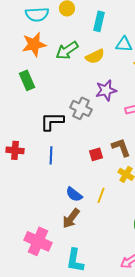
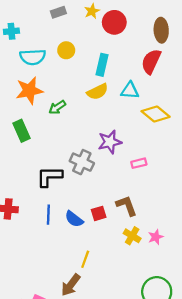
green arrow: (67, 50) -> (57, 107), moved, size x0.7
yellow semicircle: (95, 56) -> (97, 92), moved
blue semicircle: (74, 194) -> (74, 219), moved
yellow line: (101, 195) -> (85, 259), moved

